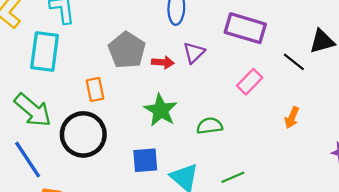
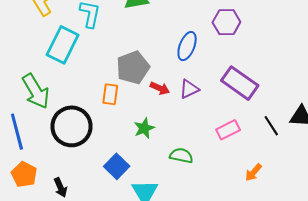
orange rectangle: (95, 90) -> (110, 94), moved
green star: (161, 110) -> (144, 128), size x0.7
blue square: (145, 160) -> (117, 166), turned 30

